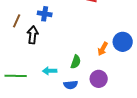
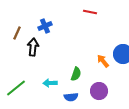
blue cross: (45, 14) -> (45, 26), turned -32
orange arrow: (103, 49) -> (103, 61), turned 112
green line: (16, 76) -> (16, 88), turned -40

